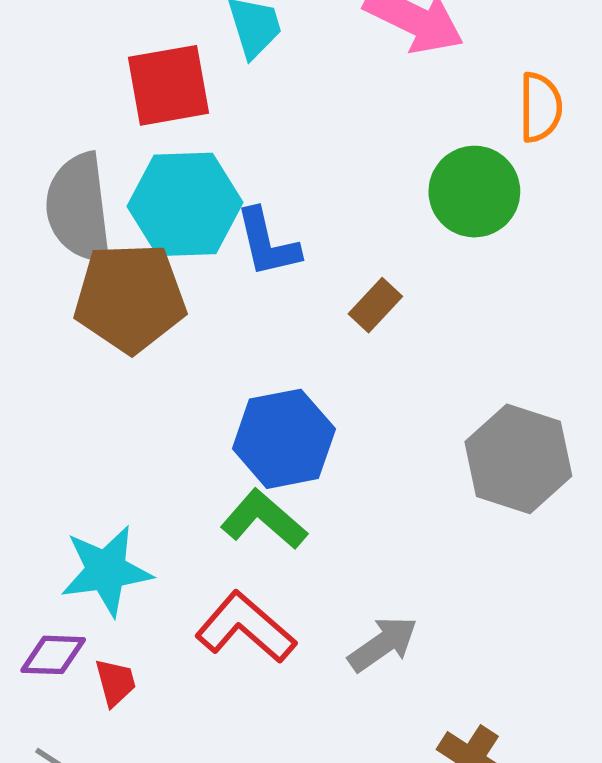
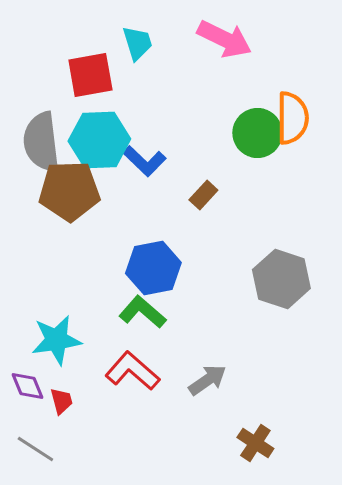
orange semicircle: (540, 107) -> (292, 118), moved, size x1.4
blue L-shape: (267, 243) -> (144, 161), turned -33
purple diamond: (53, 655) -> (27, 386), turned 66

